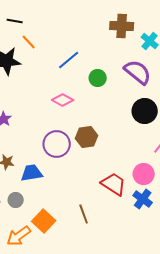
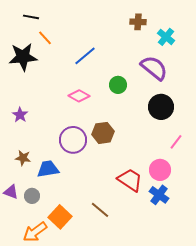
brown cross: (122, 26) -> (138, 22), size x0.7
green circle: (98, 78) -> (118, 85), moved
brown line: (84, 214) -> (100, 210), turned -30

